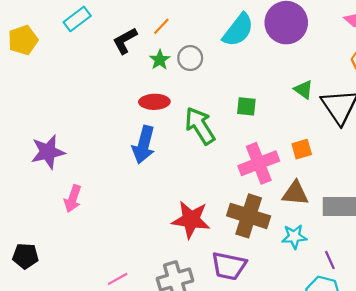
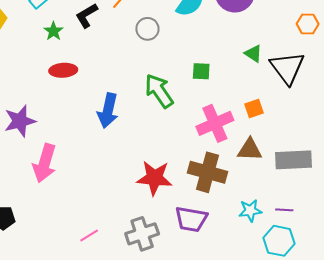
green star: (160, 60) -> (53, 31), moved
red ellipse: (154, 102) -> (63, 70), moved
pink arrow: (73, 199) -> (45, 163), size x1.5
cyan star: (294, 237) -> (250, 211), moved
purple line: (330, 260) -> (284, 210), turned -60

